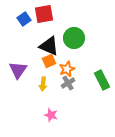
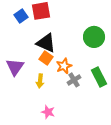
green circle: (74, 38) -> (94, 37), moved
orange square: (49, 61) -> (46, 58), turned -32
gray cross: (68, 83) -> (74, 80), moved

